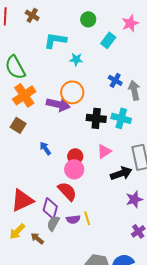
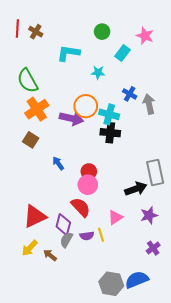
brown cross: (32, 15) -> (36, 32), moved
pink star: (130, 23) -> (145, 36), turned -30
cyan star: (76, 59) -> (98, 72), moved
cyan cross: (121, 118) -> (109, 114), moved
pink triangle: (104, 151) -> (115, 217), moved

